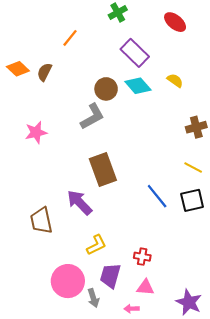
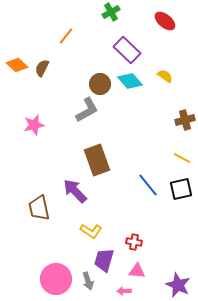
yellow L-shape: (97, 245) -> (91, 231), turned 60
pink circle: (68, 281) -> (56, 279), moved

